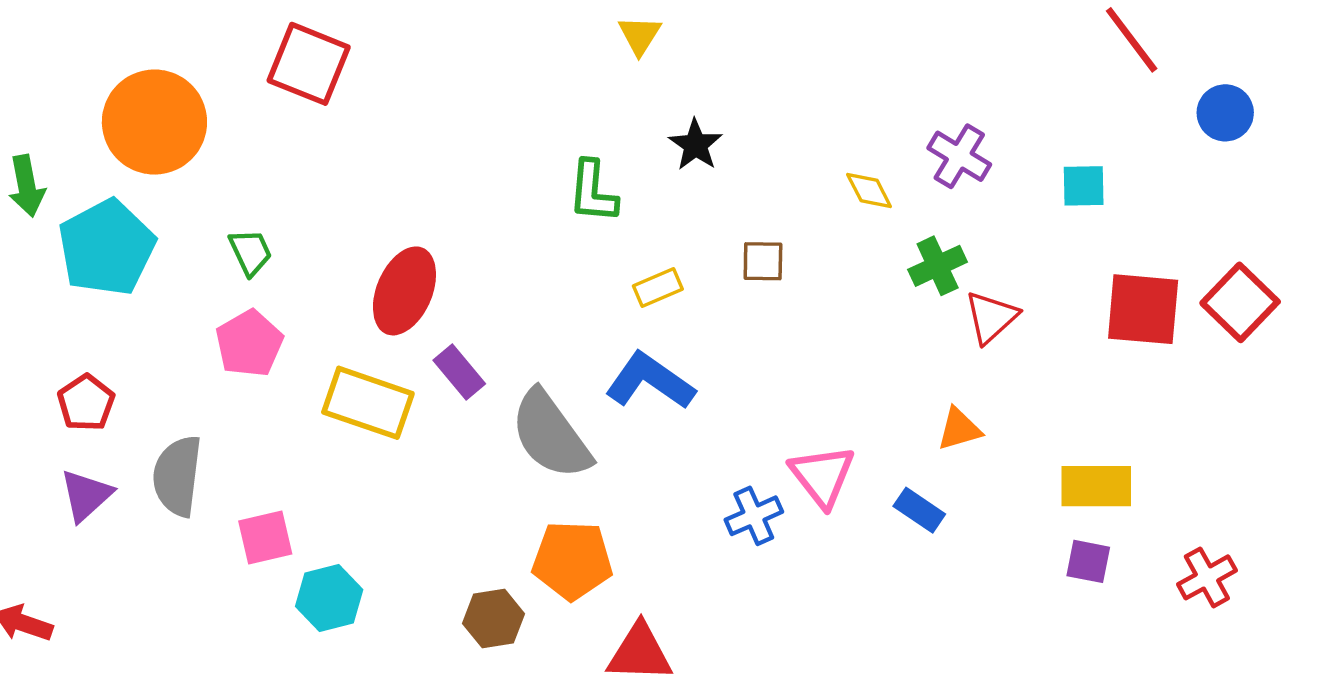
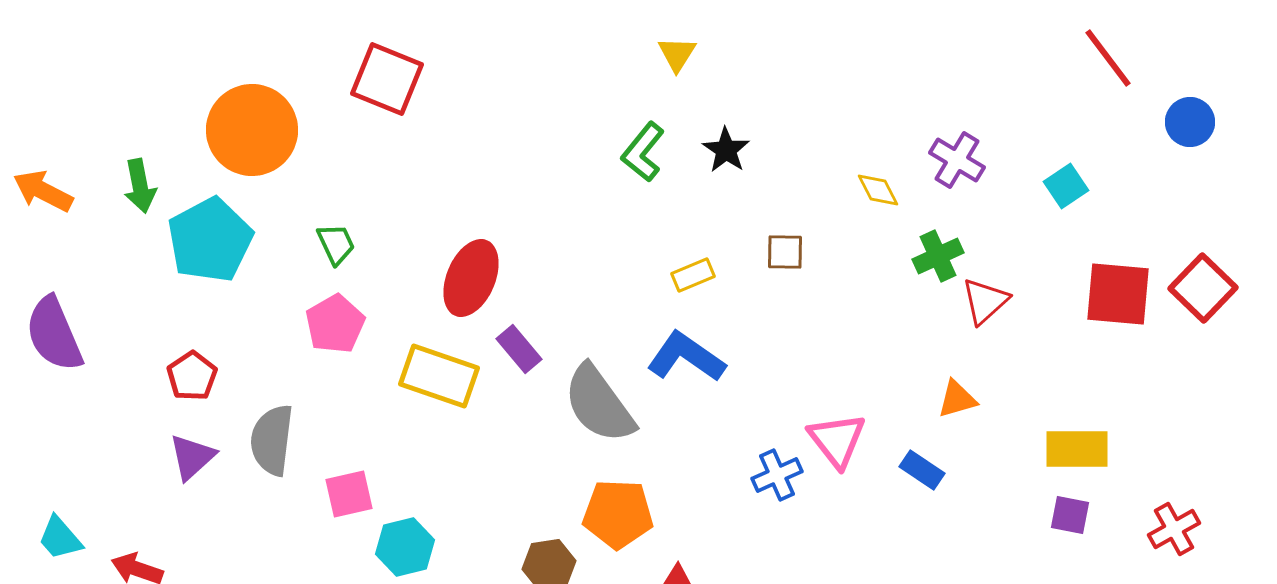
cyan square: (1084, 186) -> (1066, 186), turned -33
green L-shape: (593, 192) -> (643, 152), moved, turned 34

